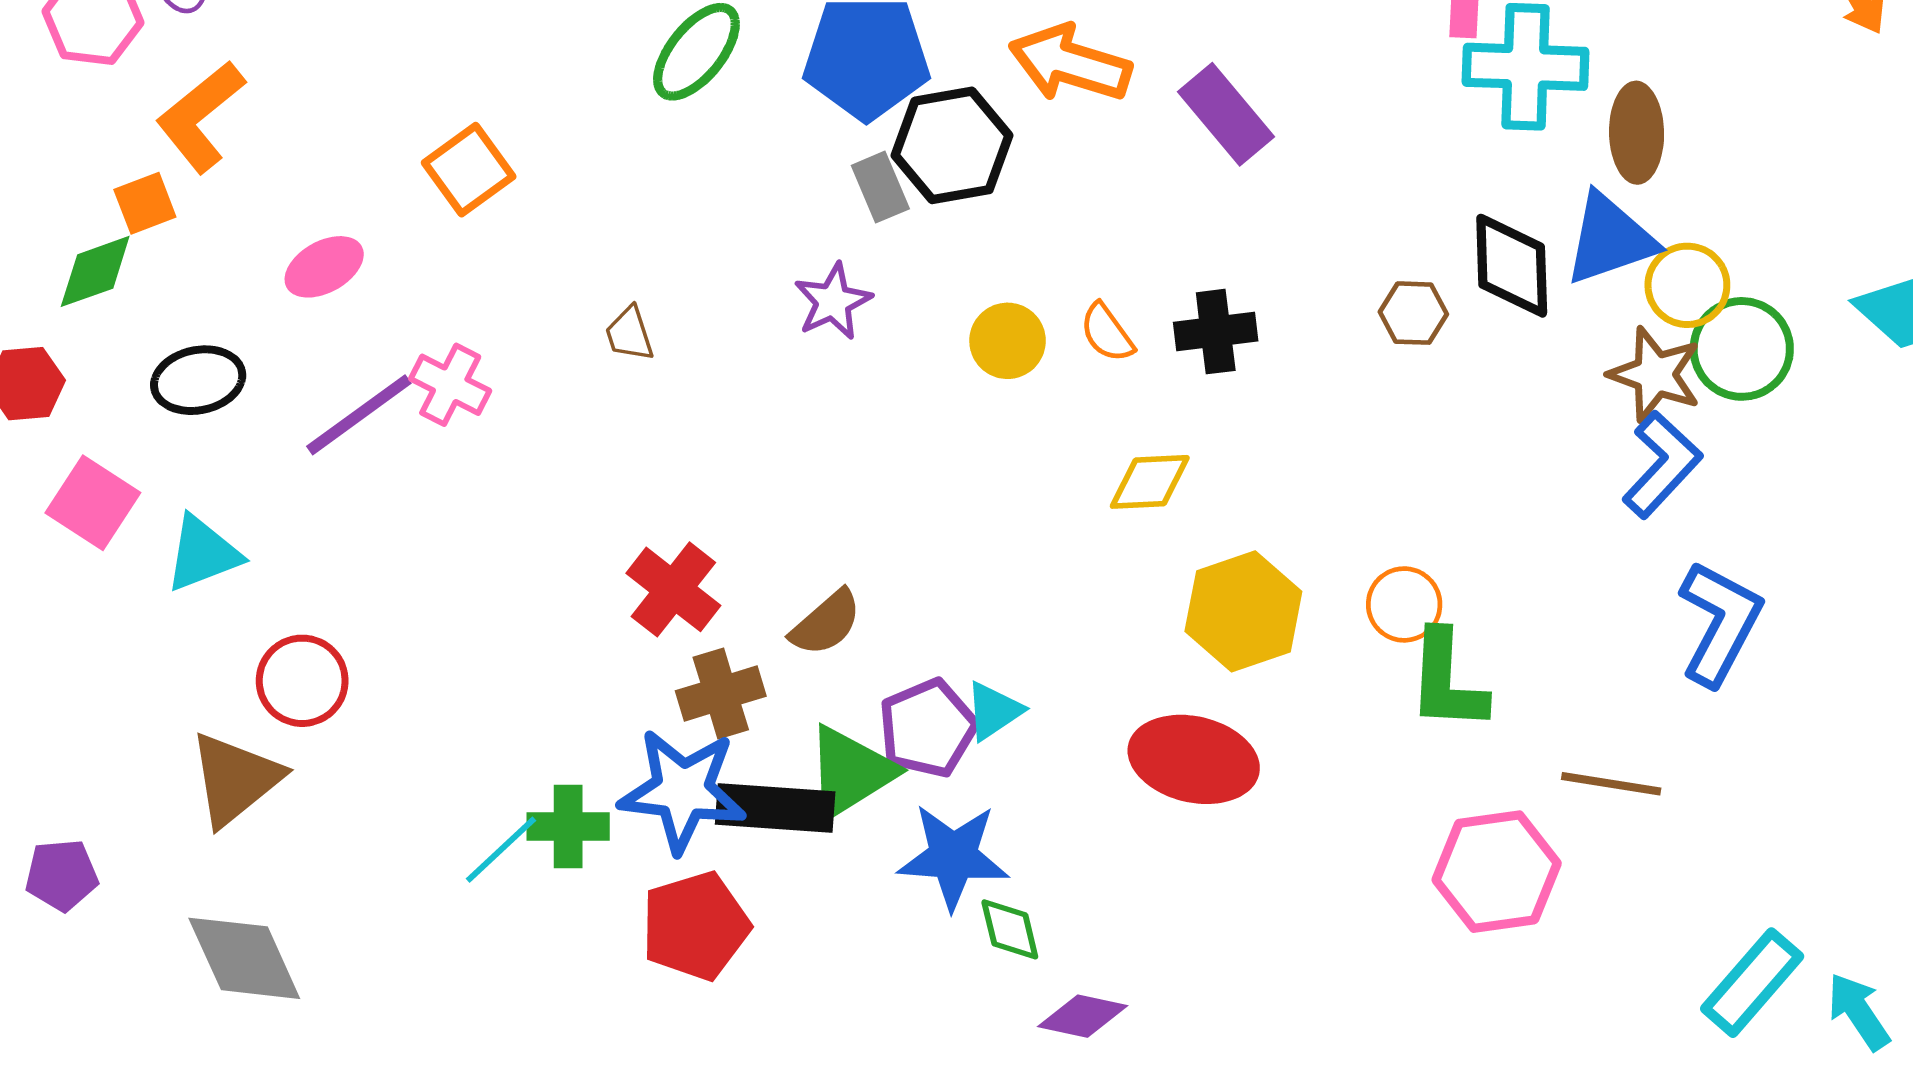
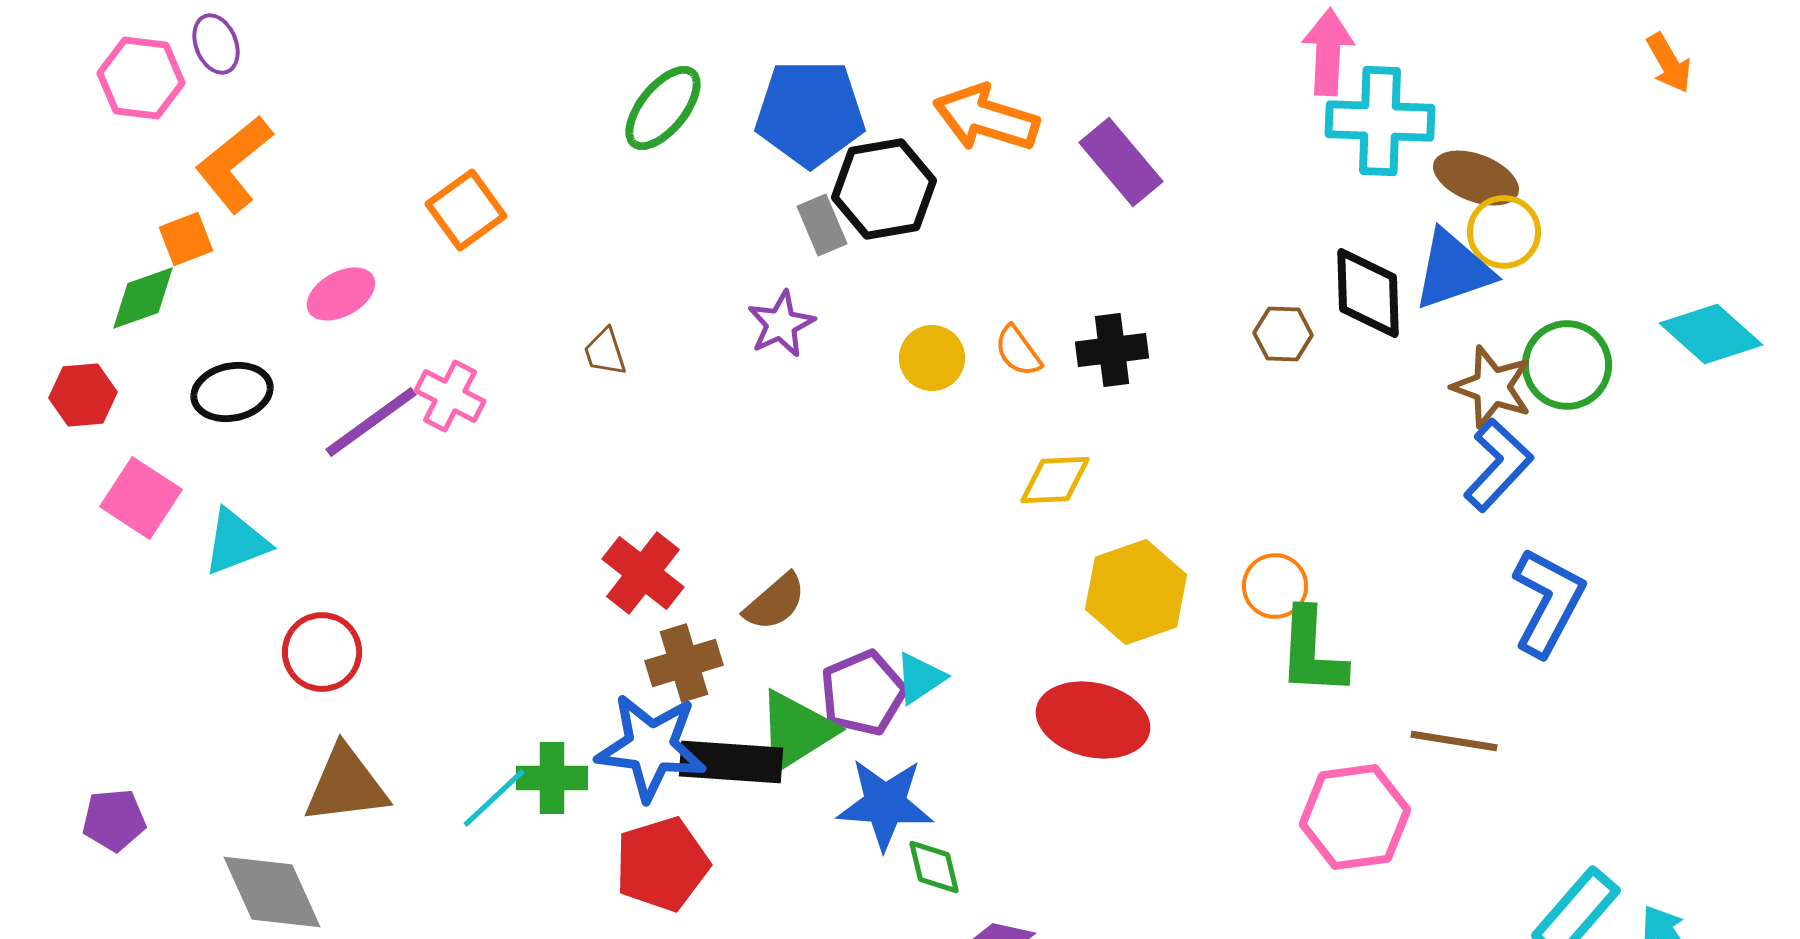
brown ellipse: (1637, 133) -> (1476, 178), turned -68
yellow circle: (1687, 285) -> (1504, 232), moved
brown triangle: (235, 779) -> (346, 785), moved, turned 32

